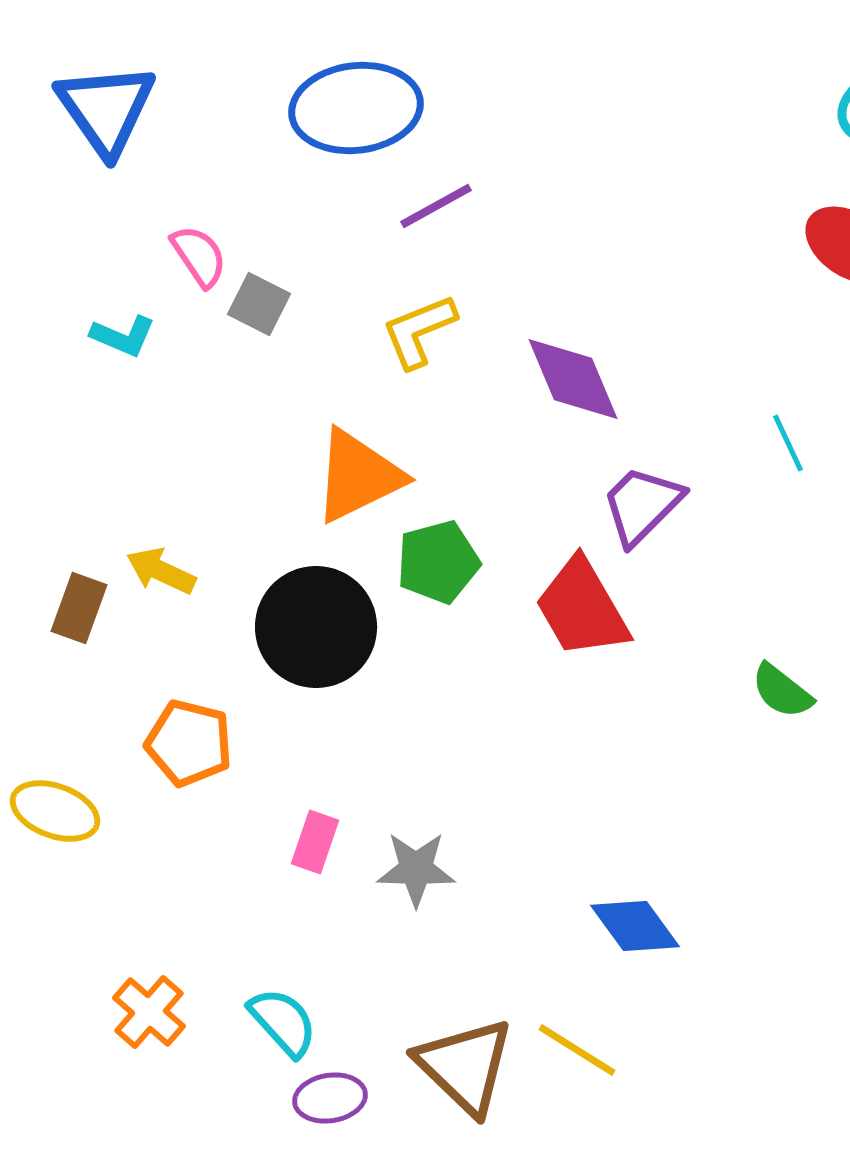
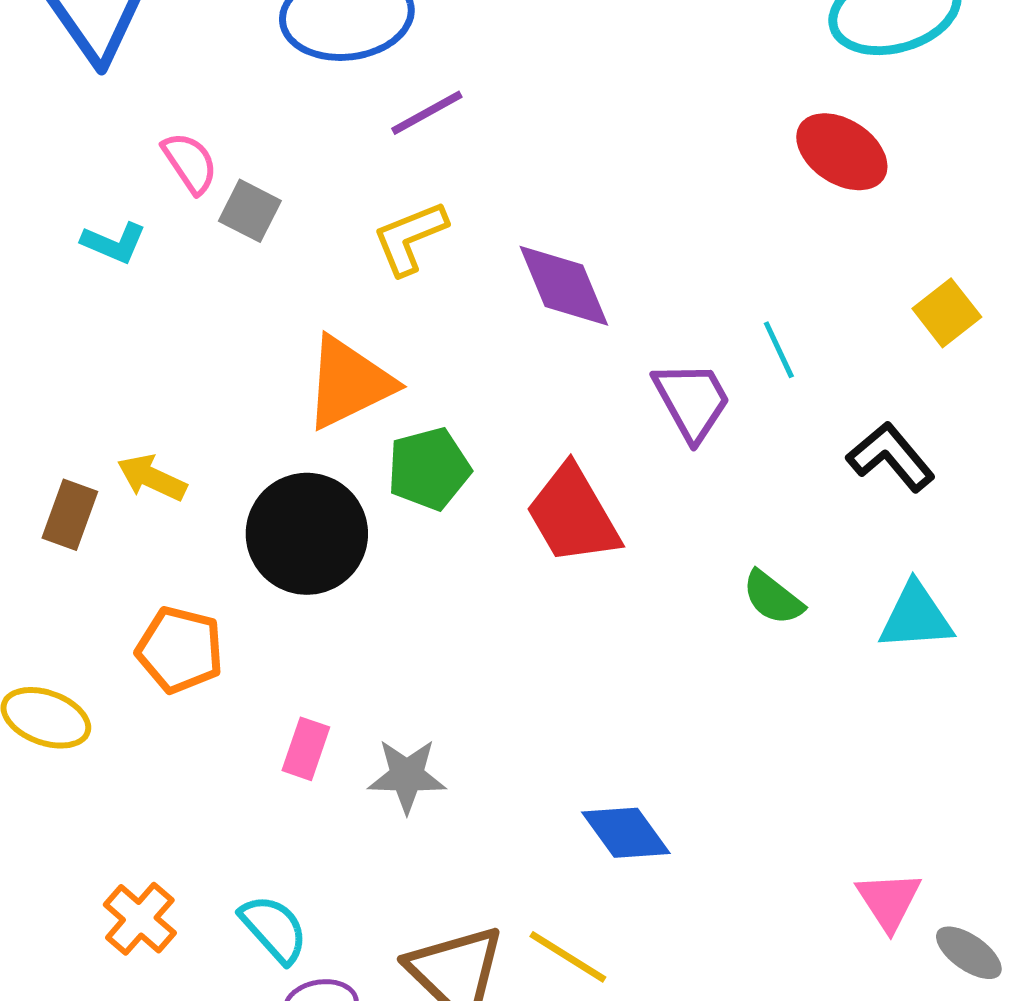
purple trapezoid: (642, 505) -> (692, 401), moved, turned 106

